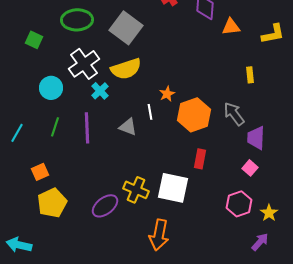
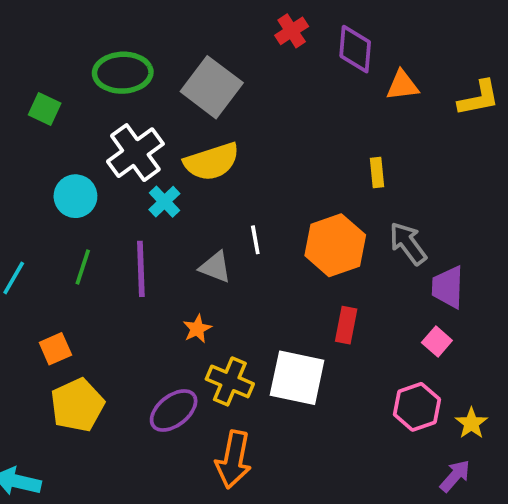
yellow rectangle: (250, 75) -> (377, 173), moved
orange star: (167, 94) -> (197, 329), moved
orange arrow: (159, 235) -> (233, 460), moved

